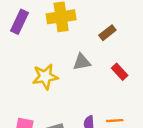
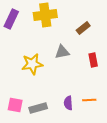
red rectangle: (120, 72) -> (93, 60), turned 32

